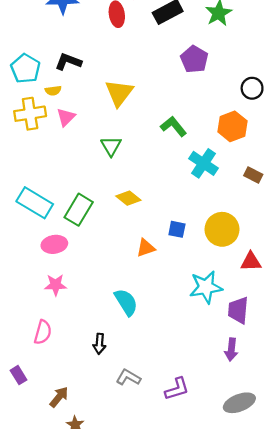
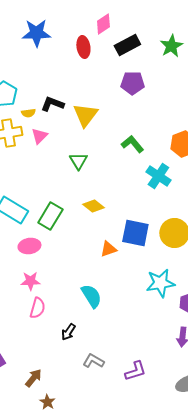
purple pentagon: (194, 59) -> (132, 83), moved, turned -30
black L-shape: (68, 62) -> (52, 104), moved
blue square: (177, 229) -> (135, 233), size x1.8
pink semicircle: (43, 332) -> (37, 308), moved
black arrow: (99, 344) -> (68, 332), turned 30

